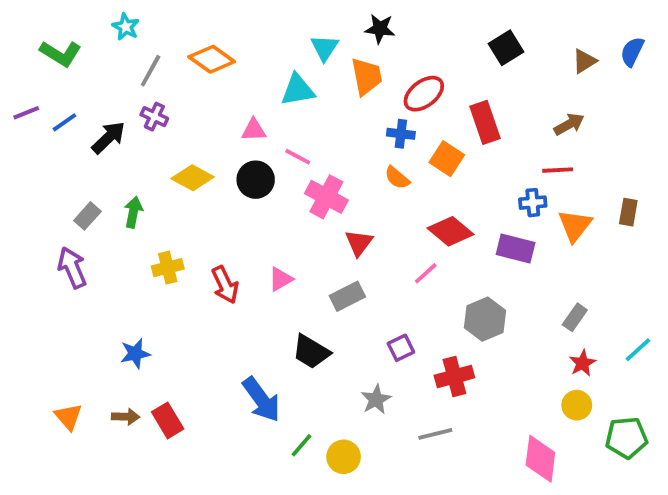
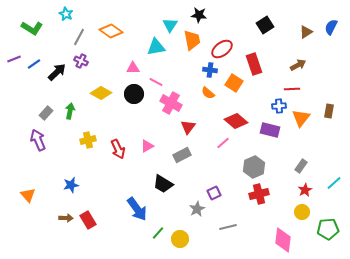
purple square: (401, 348) -> (214, 193), moved
red cross: (454, 377) -> (259, 194), moved
orange triangle: (68, 417) -> (28, 195), moved

